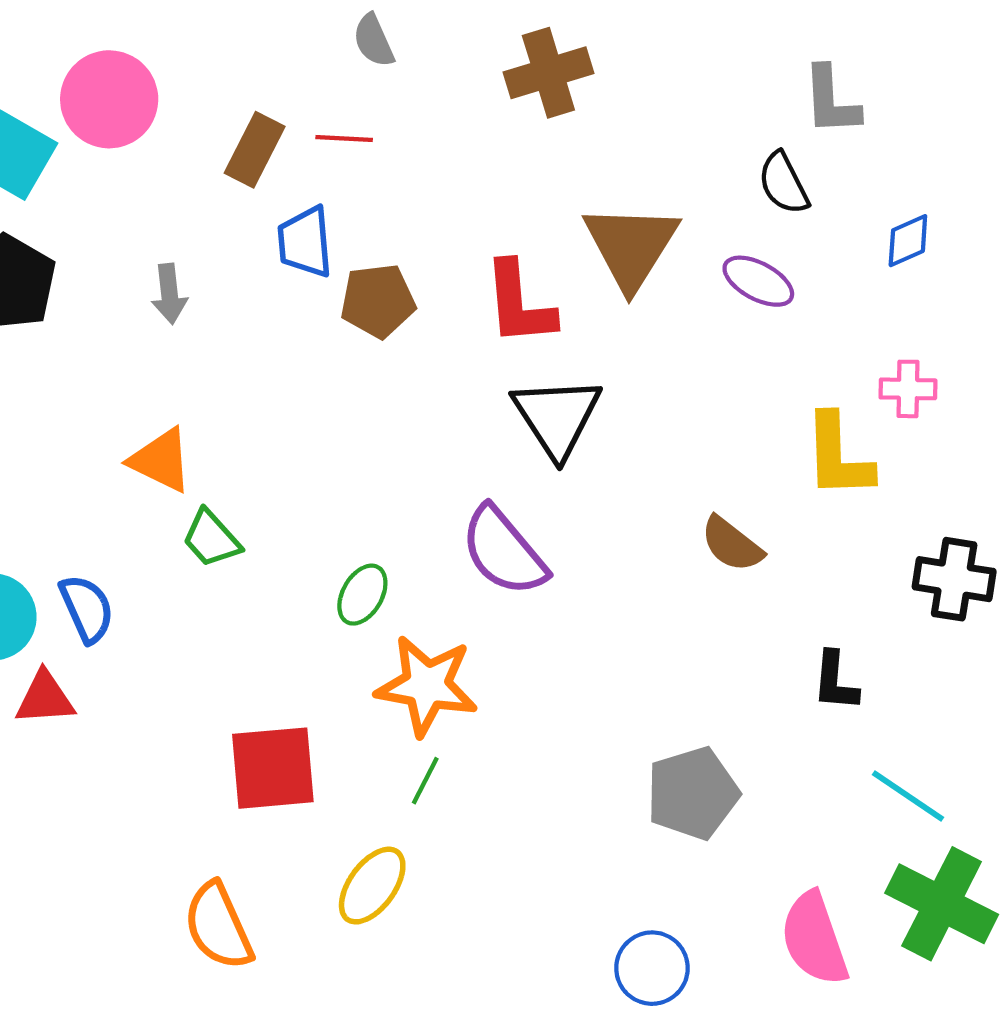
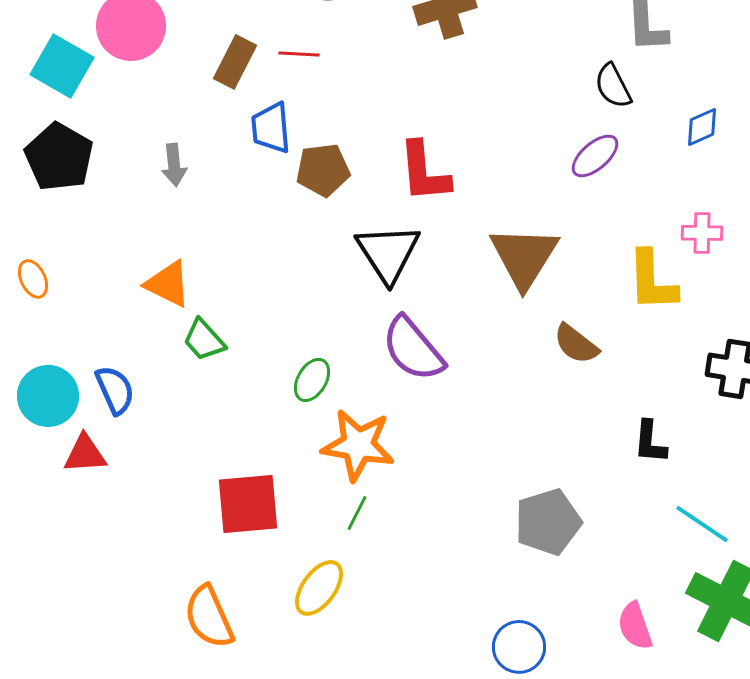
brown triangle: (631, 246) -> (524, 257), moved
purple ellipse: (758, 281) -> (595, 156), turned -69
black triangle: (557, 417) -> (388, 253), moved
pink semicircle: (814, 939) -> (635, 626), size x0.7

